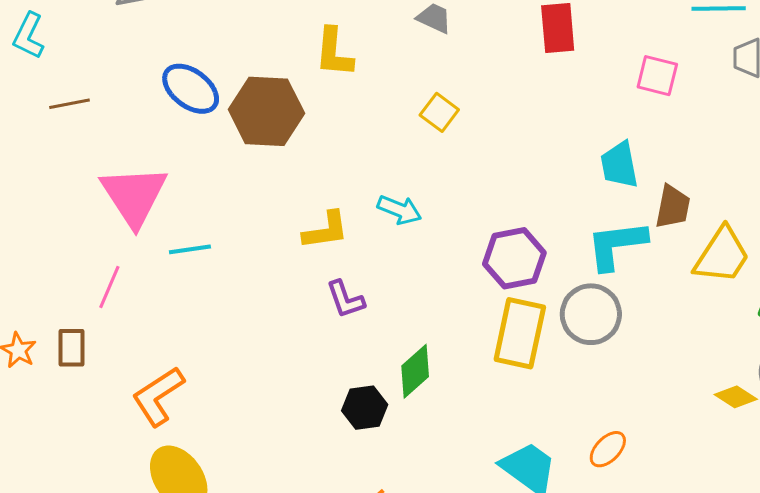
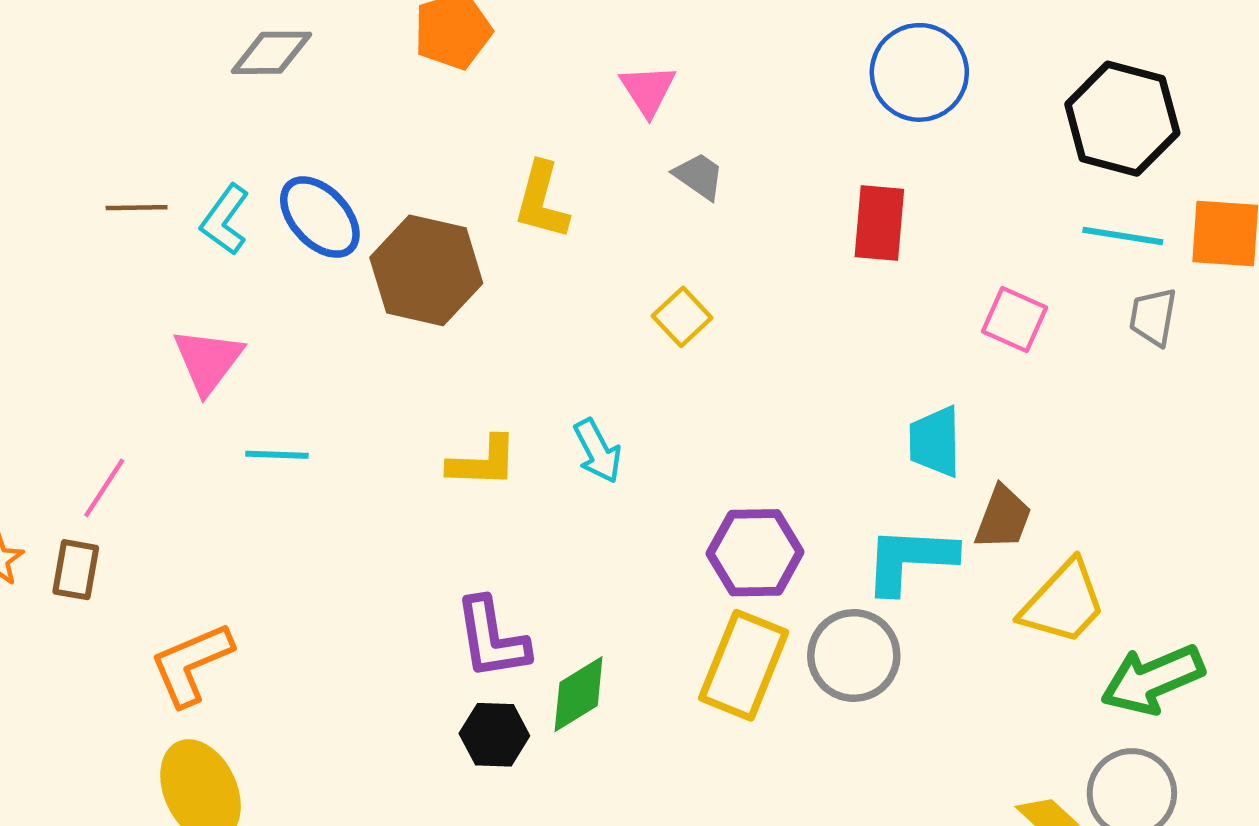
cyan L-shape: (29, 36) -> (225, 220), moved
pink triangle: (134, 196) -> (208, 361), size x0.7
cyan arrow: (399, 210) -> (598, 451), turned 30
pink line: (109, 287) -> (104, 488), moved
purple L-shape: (345, 299) -> (492, 638), moved, size x1.4

